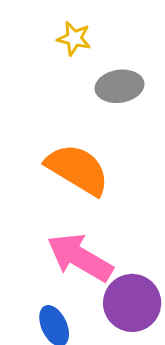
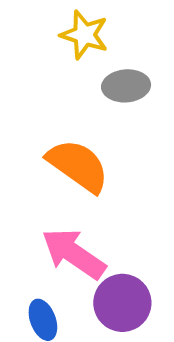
yellow star: (74, 38) -> (84, 35), size x1.4

